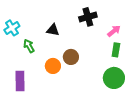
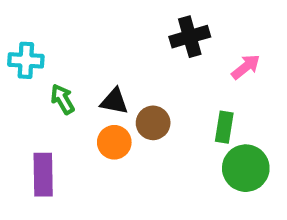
cyan cross: (12, 28) -> (26, 60), turned 35
black triangle: (53, 30) -> (114, 101), moved
green rectangle: (116, 50) -> (224, 127), moved

